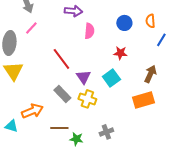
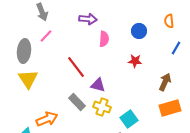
orange semicircle: (150, 21) -> (169, 21), moved
purple triangle: (83, 77) -> (98, 85), turned -42
cyan square: (111, 78) -> (129, 119), moved
orange rectangle: (143, 100) -> (170, 108), moved

